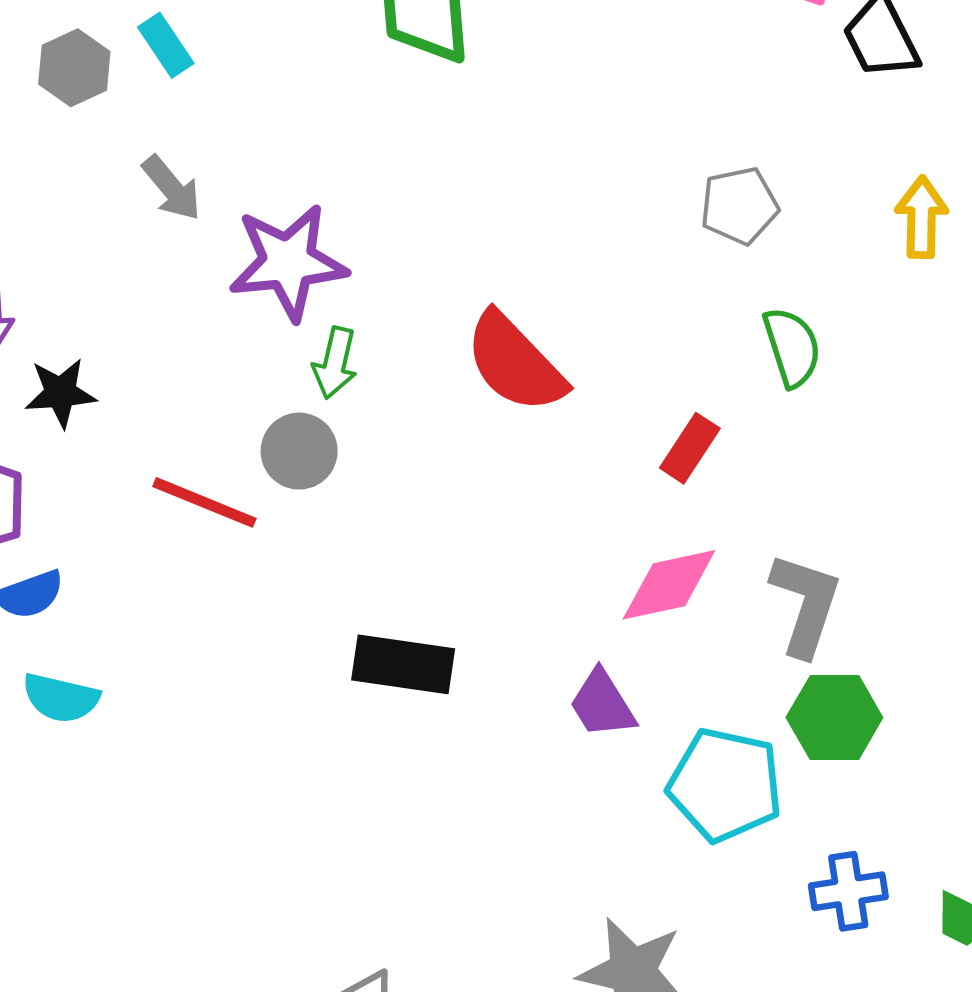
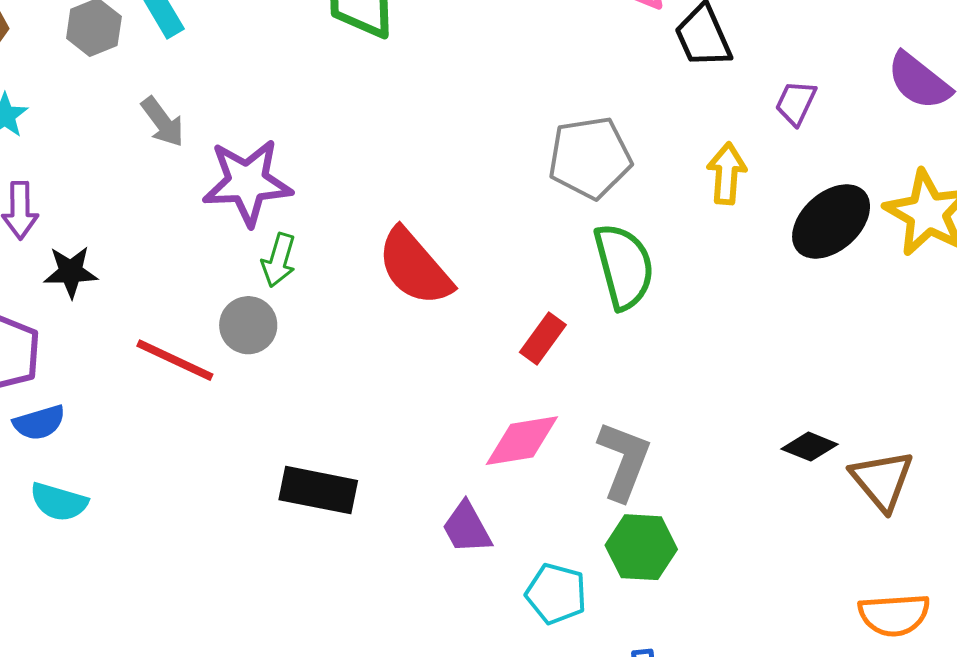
gray pentagon: (739, 206) -> (590, 158), size x1.4
green semicircle: (792, 347) -> (624, 266), size x1.4
cyan pentagon: (725, 785) -> (556, 594), size x0.7

